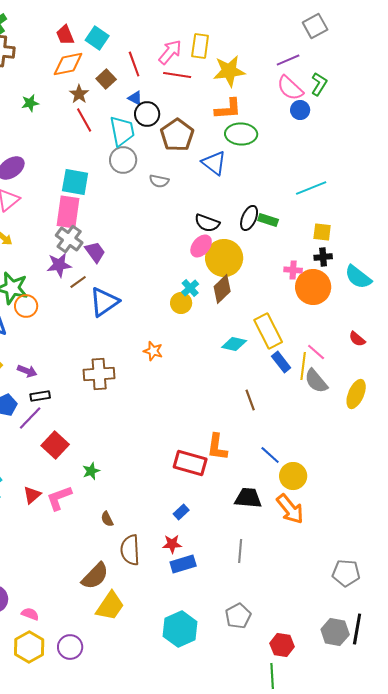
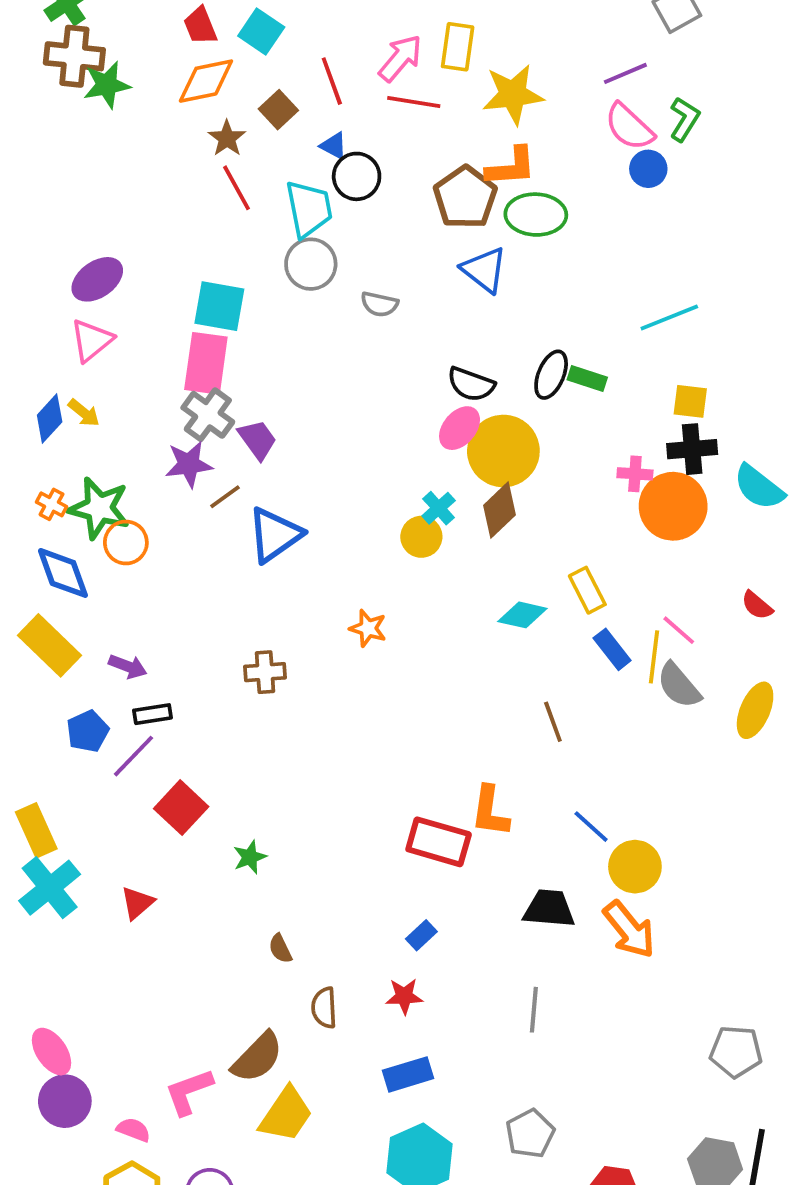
green star: (30, 103) -> (107, 85), moved, size x1.4
brown pentagon: (177, 135) -> (465, 197), moved
black cross: (323, 257) -> (692, 449), size x1.4
yellow rectangle: (268, 331) -> (587, 590), size x0.7
brown cross: (99, 374) -> (265, 672), size x0.7
pink L-shape: (59, 498) -> (189, 1092), moved
brown semicircle: (130, 550) -> (324, 1008), size x0.7
blue rectangle: (183, 564) -> (408, 1074), moved

